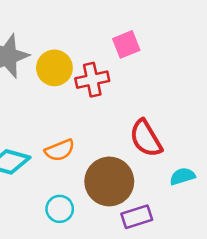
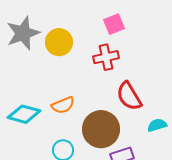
red cross: (92, 80) -> (106, 57), moved

